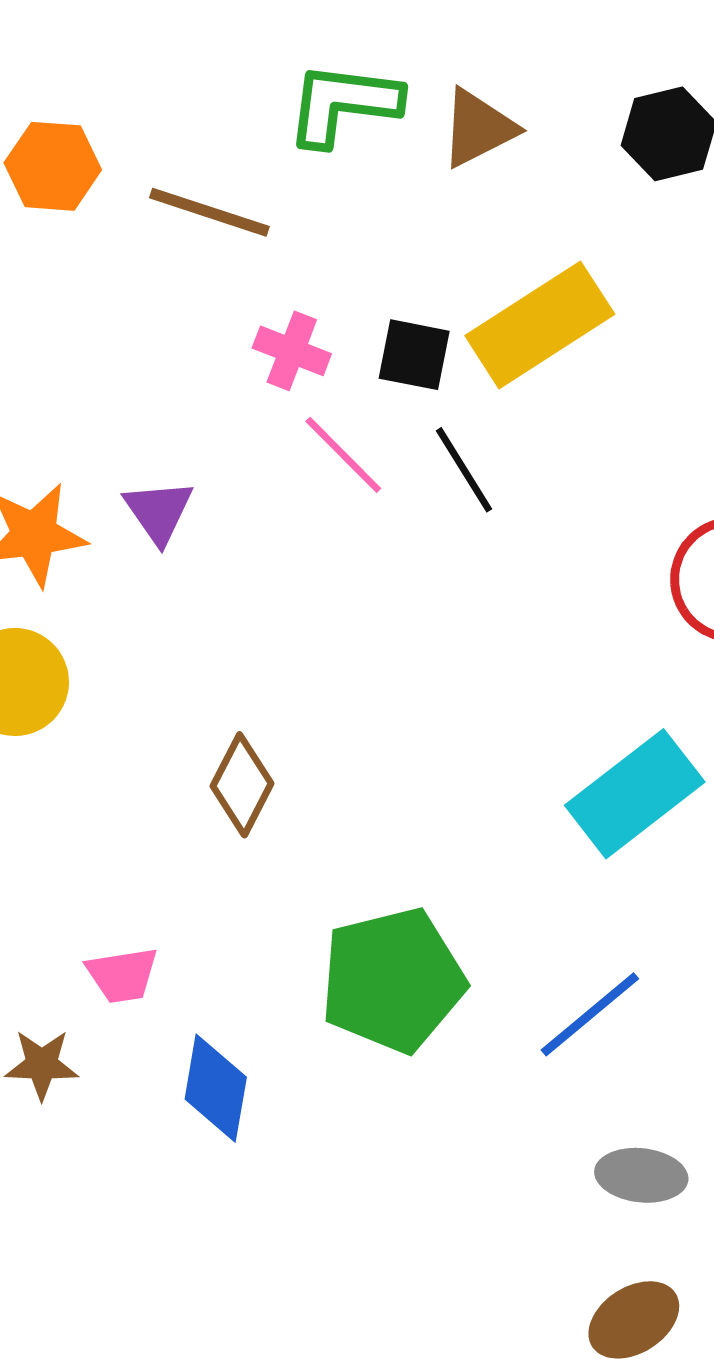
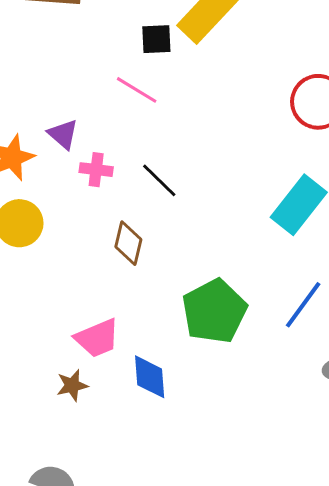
pink cross: (292, 351) -> (96, 170), moved
black line: (464, 470) -> (159, 180), moved
pink trapezoid: (122, 975) -> (97, 338), size x1.4

